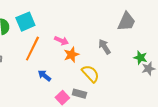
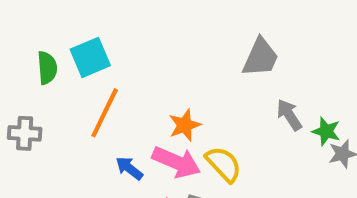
gray trapezoid: (126, 22) -> (261, 57), moved
pink arrow: (61, 41) -> (176, 162), moved, size x1.6
gray arrow: (104, 47) -> (289, 115), moved

